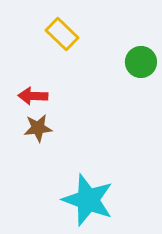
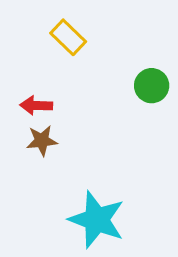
green circle: (141, 62) -> (152, 86), moved

